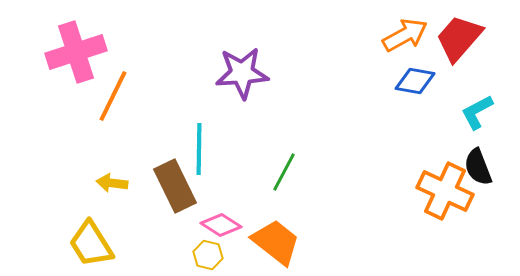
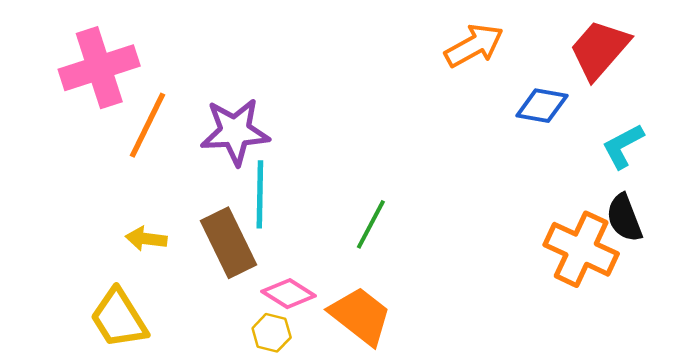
orange arrow: (405, 35) -> (474, 45), moved
purple star: (242, 73) -> (235, 132), moved

